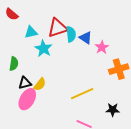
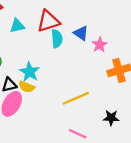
cyan semicircle: (71, 34) -> (57, 39), moved
cyan star: (43, 49) -> (30, 72), moved
yellow semicircle: (40, 84) -> (27, 87), turned 72

